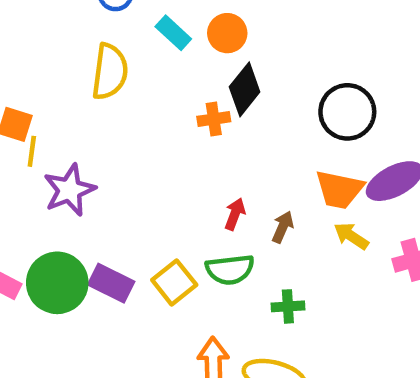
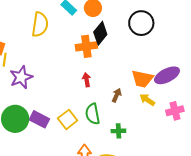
black circle: (347, 112) -> (141, 23), moved
orange cross: (214, 119) -> (86, 46), size x1.5
red arrow: (235, 214) -> (87, 80), moved, turned -32
green semicircle: (230, 270) -> (93, 114), turned 85

